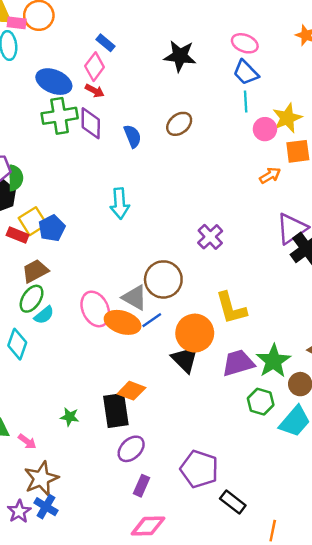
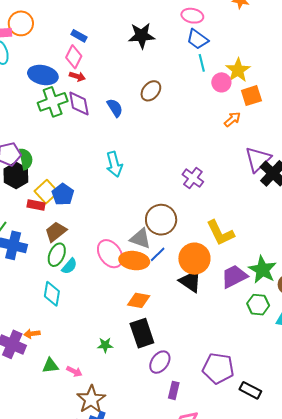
orange diamond: (131, 391) -> (139, 300), moved

